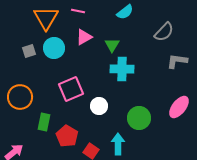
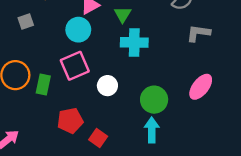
cyan circle: (54, 48) -> (78, 30), moved
green rectangle: (44, 122) -> (43, 84), moved
red pentagon: (67, 136) -> (70, 121), turned 30
cyan arrow: (118, 144) -> (152, 130), moved

